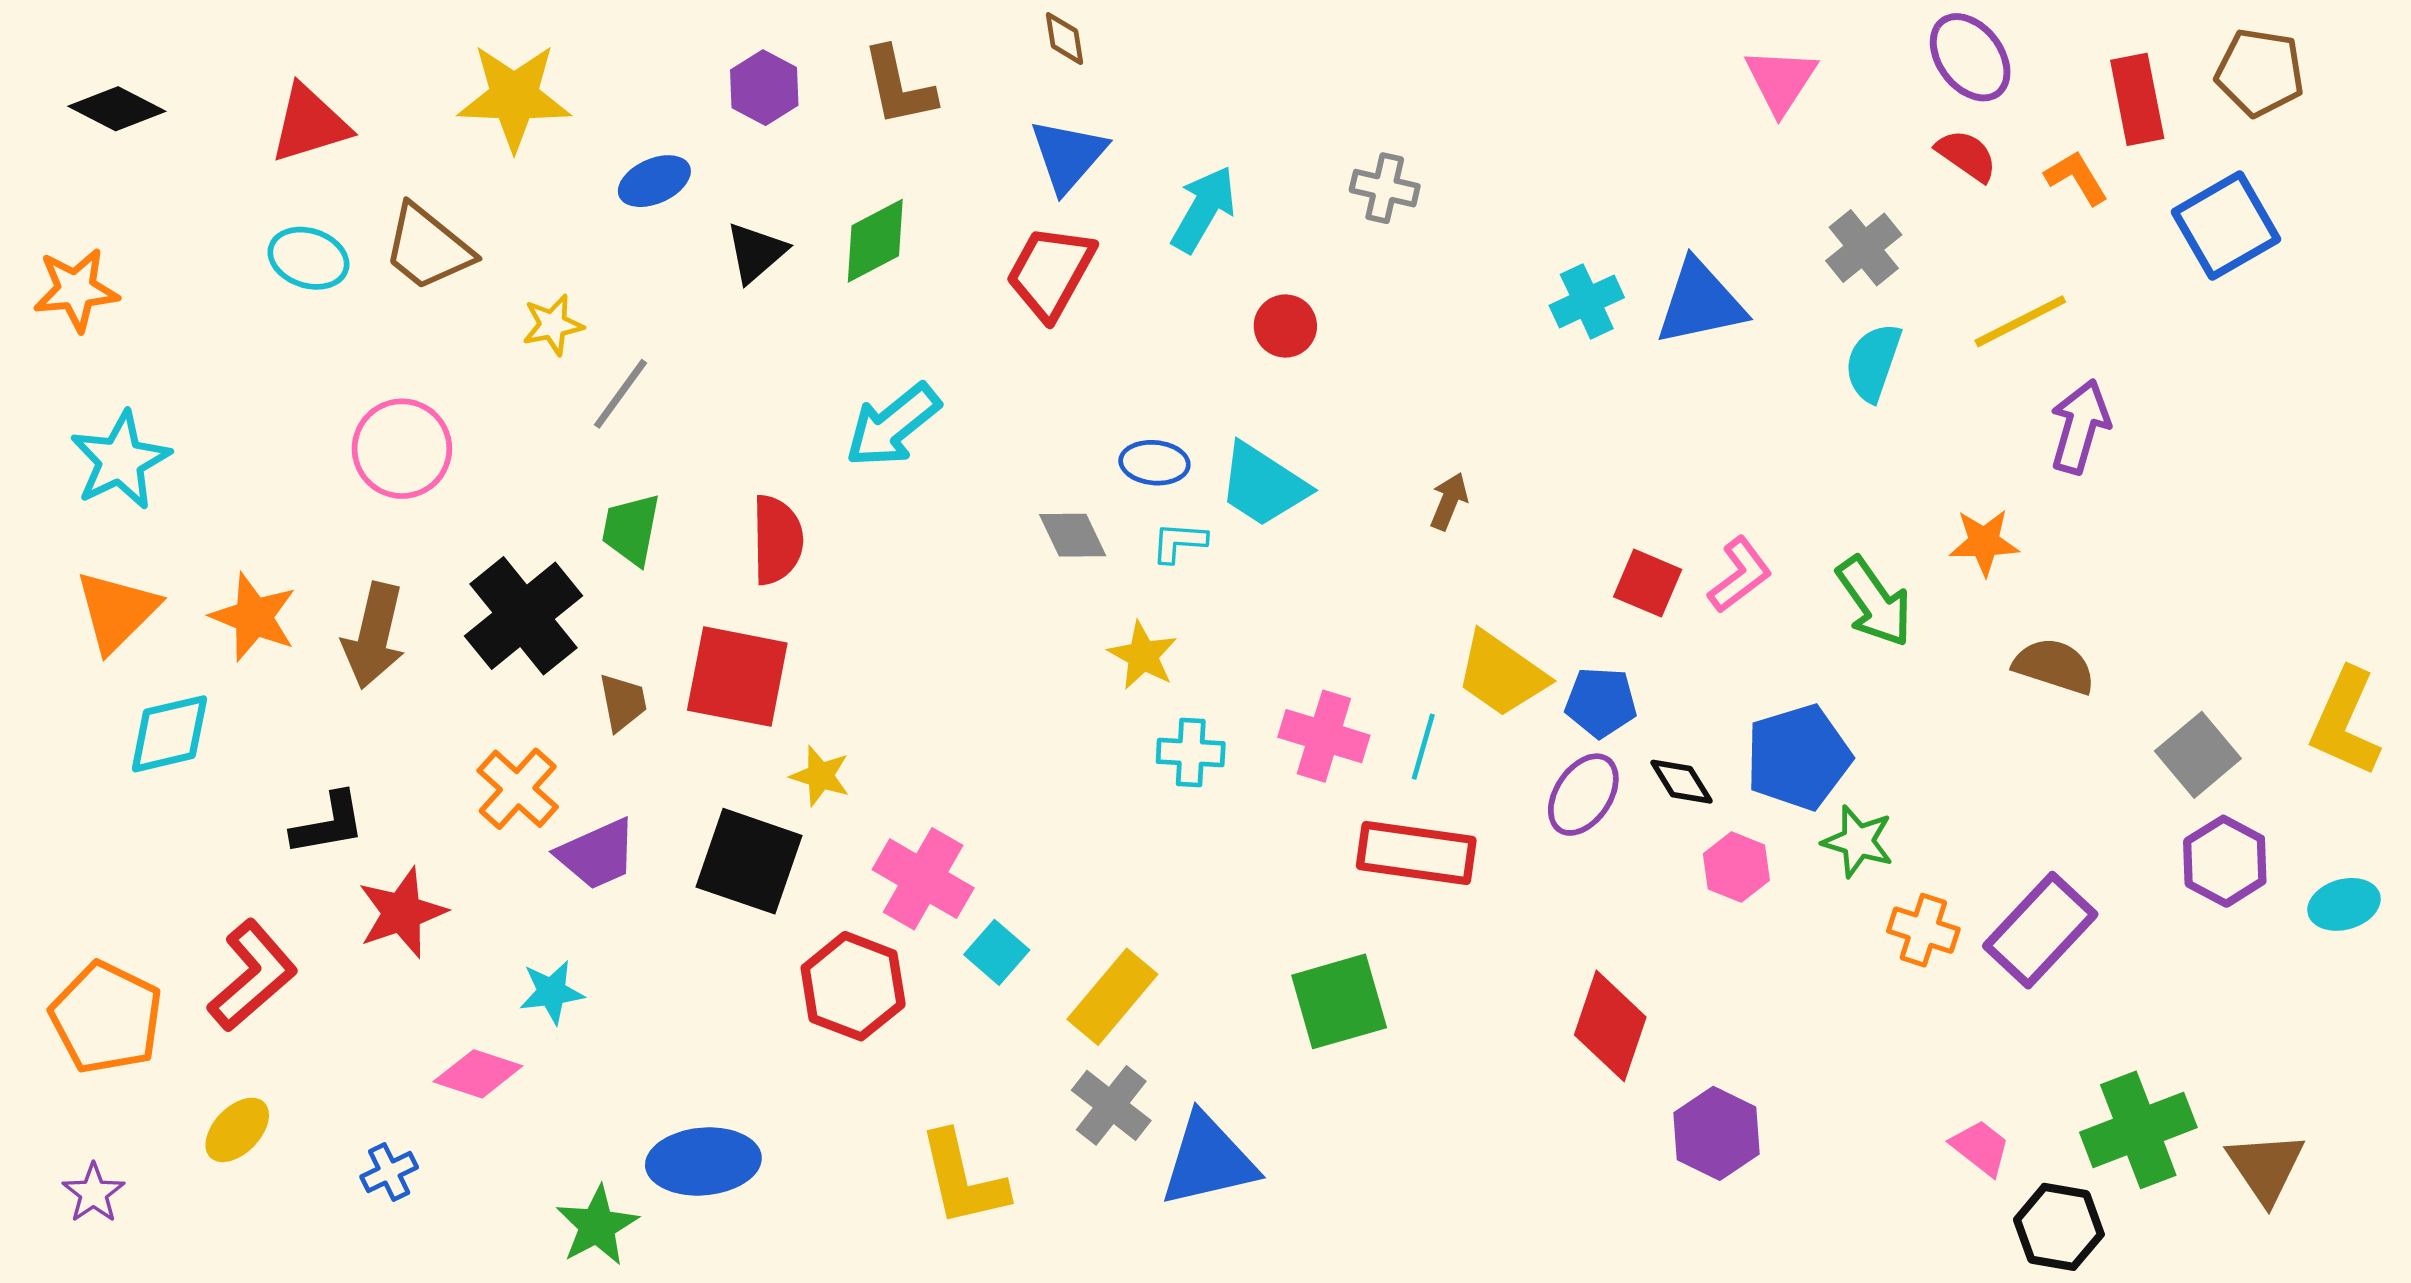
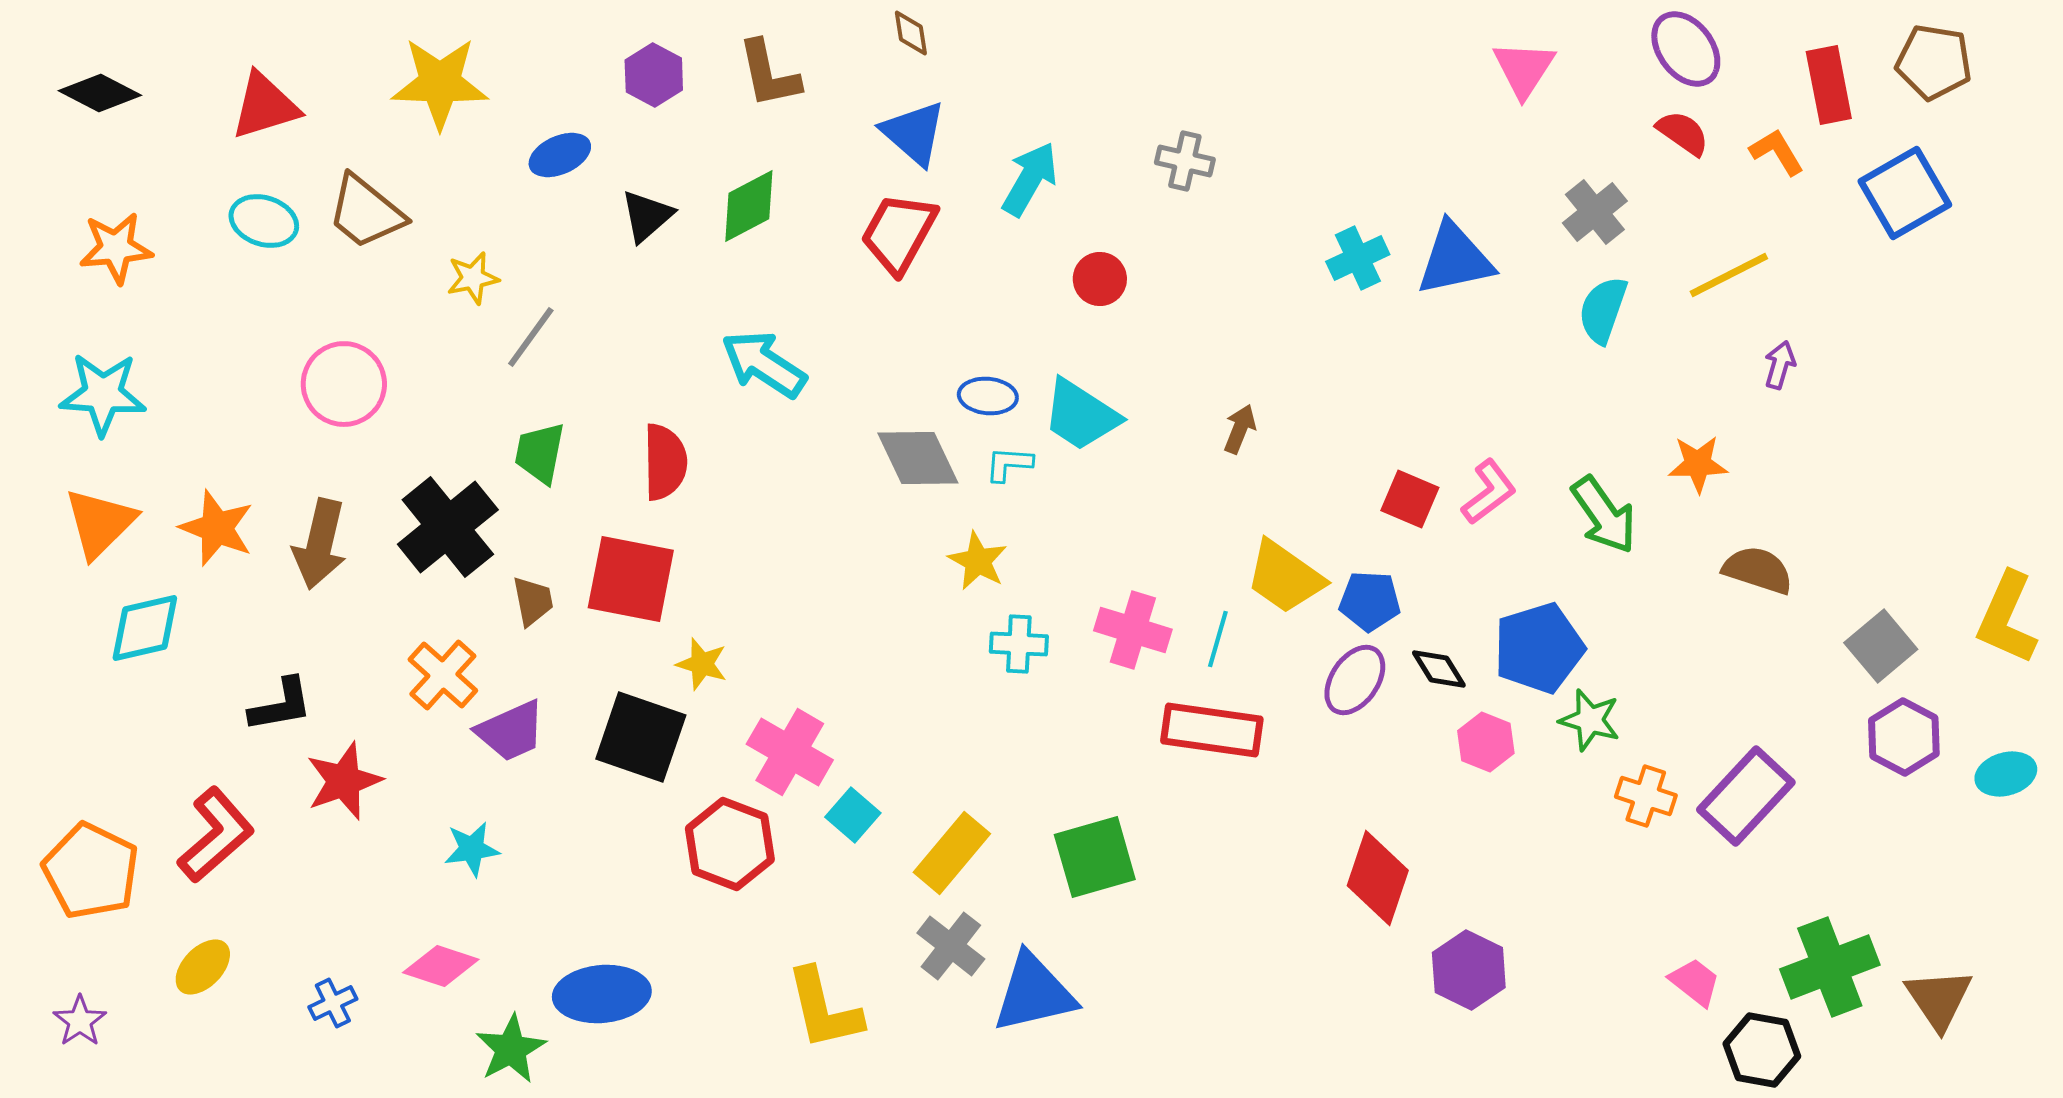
blue triangle: (1068, 155) -> (914, 133), turned -30
orange star: (76, 290) -> (116, 248), moved
cyan arrow: (893, 425) -> (764, 364), turned 72
purple arrow: (2080, 426) -> (1780, 365), size x0.6
cyan star: (120, 460) -> (103, 394), turned 30
gray diamond: (1073, 535) -> (918, 458), size x1.4
green square: (1339, 1001) -> (1095, 857), moved
pink diamond: (478, 1074) -> (441, 966), moved

